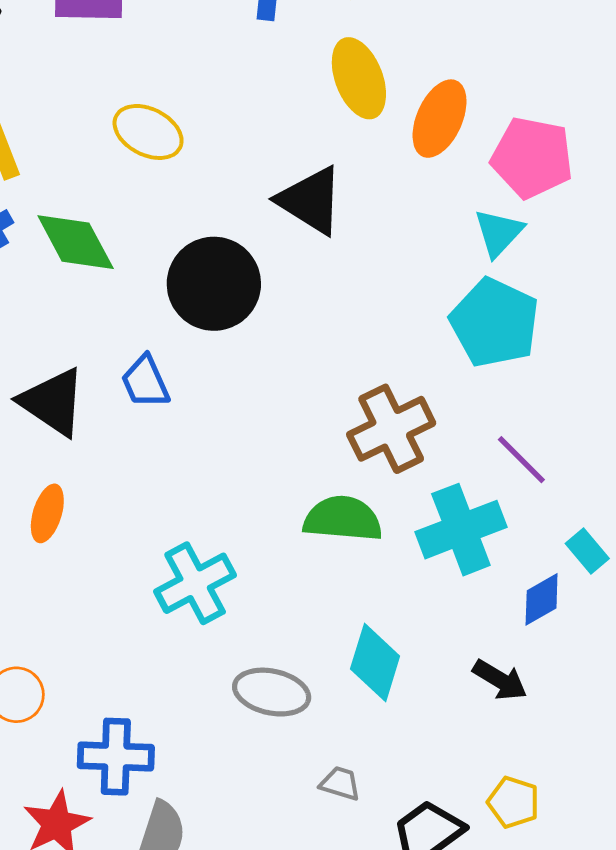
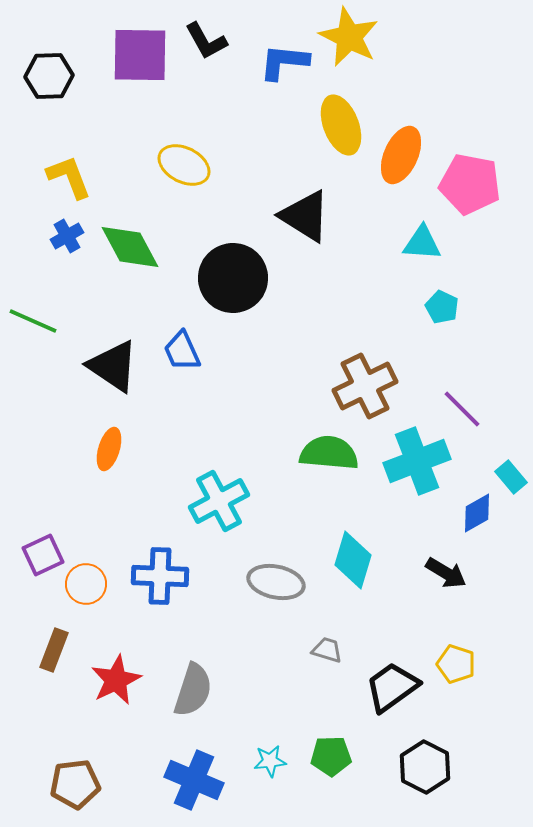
cyan triangle: (499, 233) -> (422, 243), moved, turned 51
cyan pentagon: (495, 323) -> (442, 307), size x0.5
blue cross: (116, 757) -> (160, 576), moved

